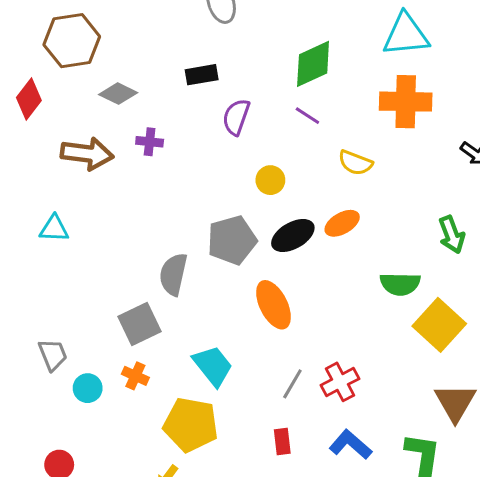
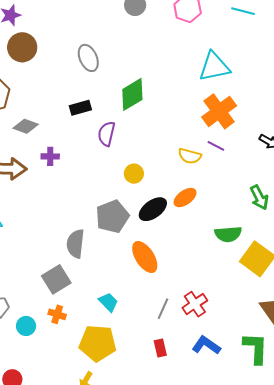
green diamond: (313, 64) -> (132, 94), moved
orange cross: (406, 102) -> (219, 111), turned -32
purple line: (307, 116) -> (216, 146), moved
cyan trapezoid: (213, 366) -> (108, 302), size x0.7

